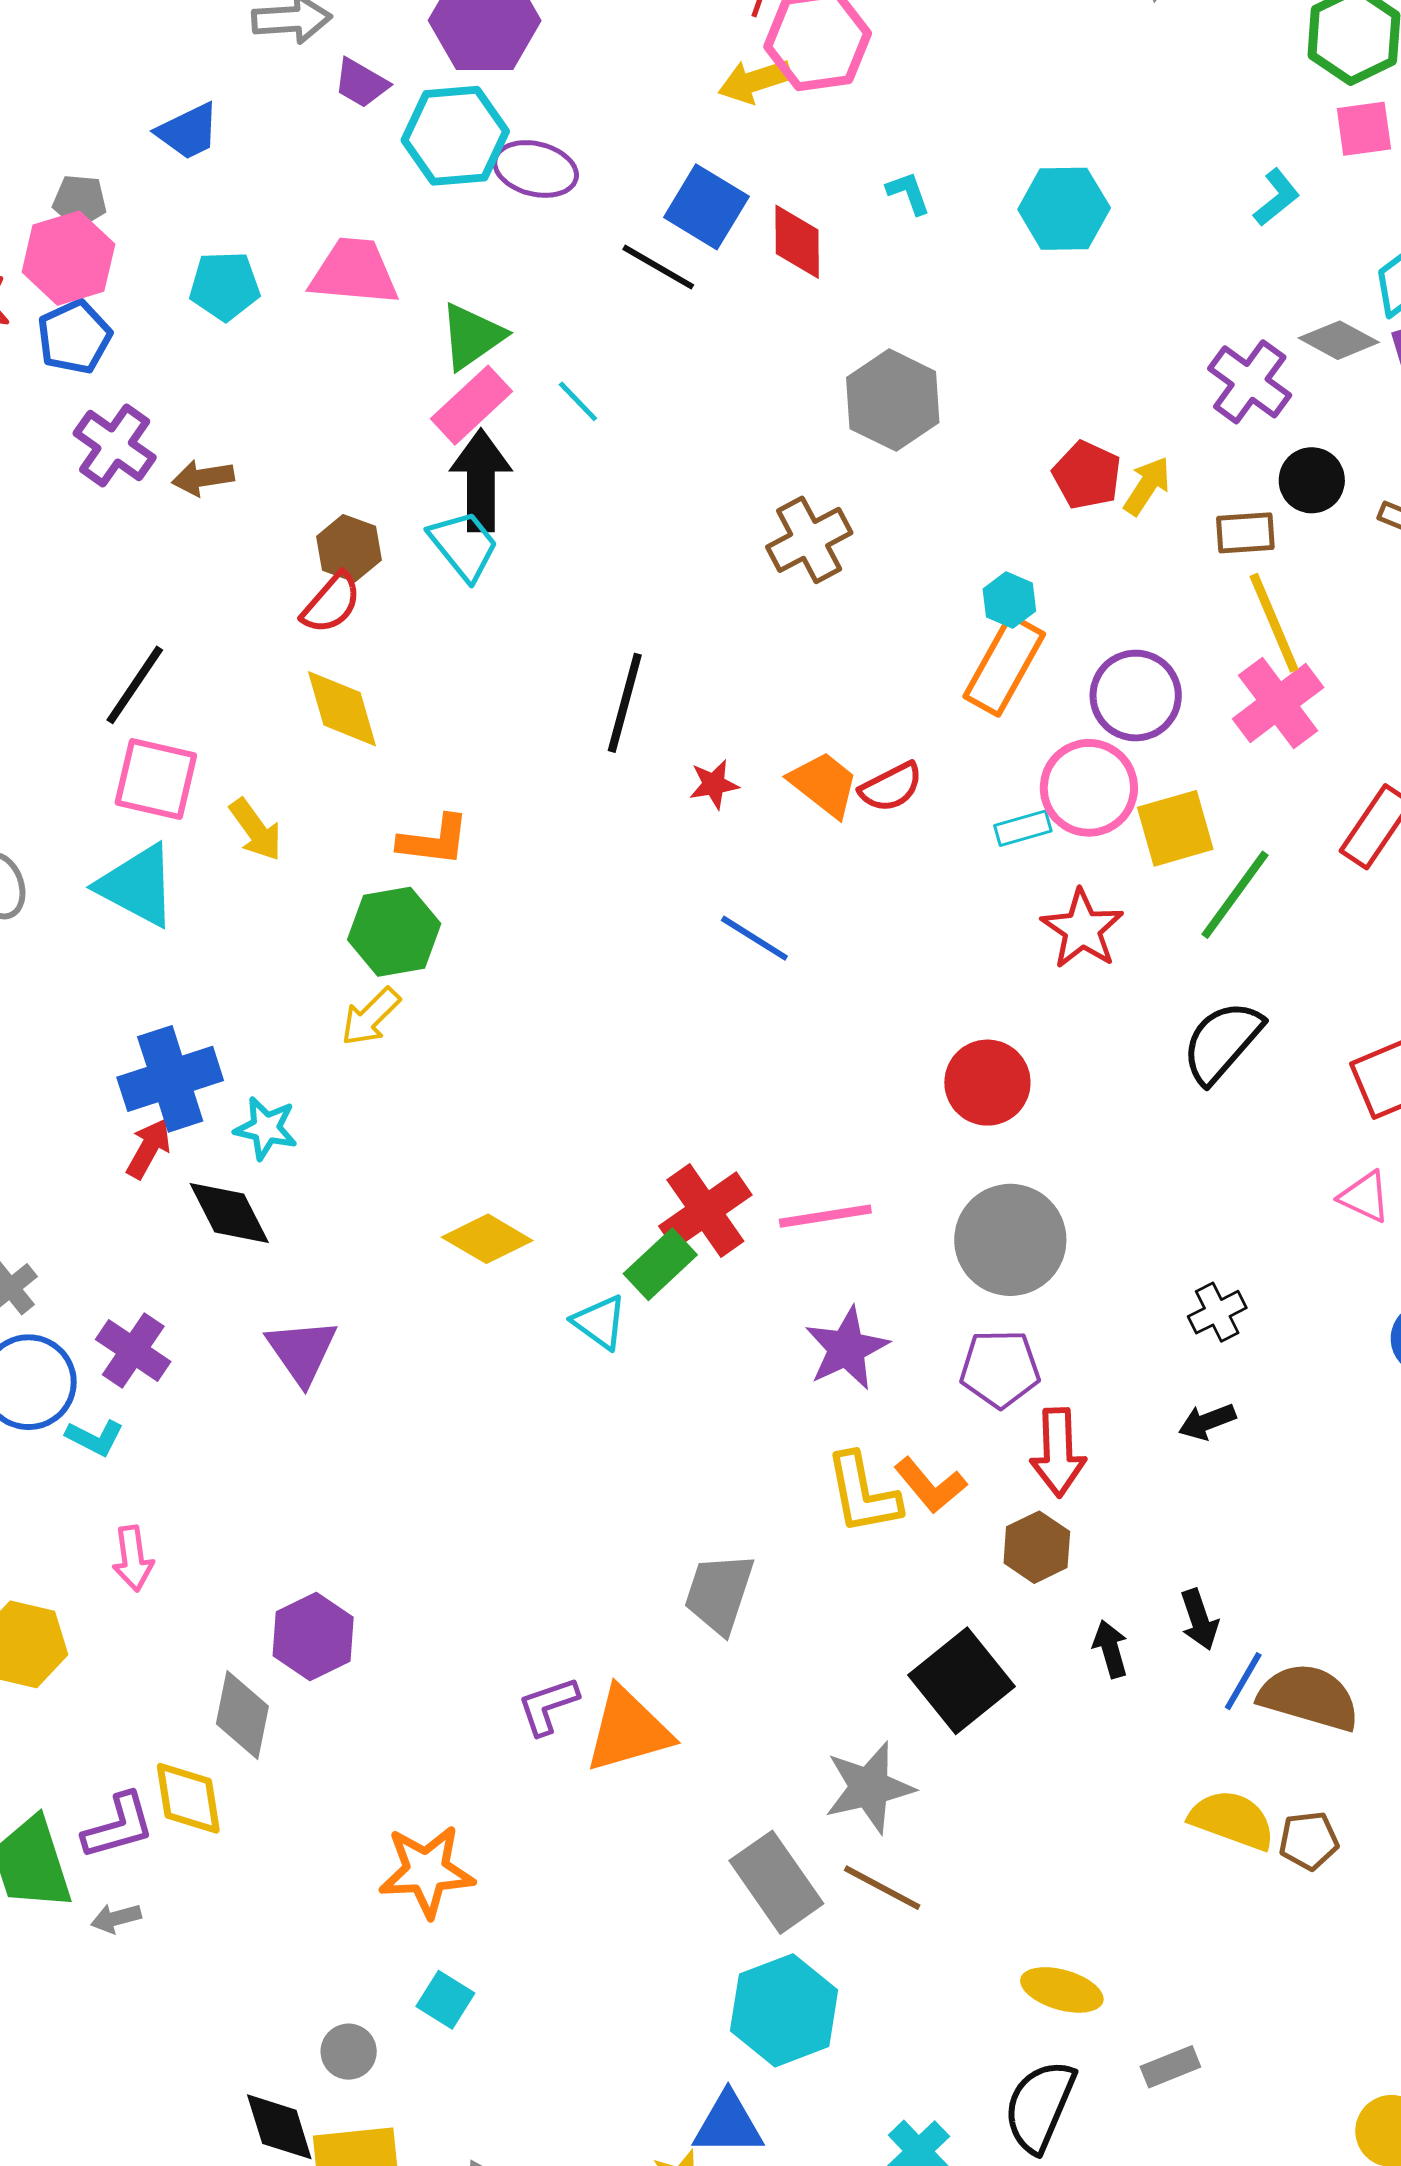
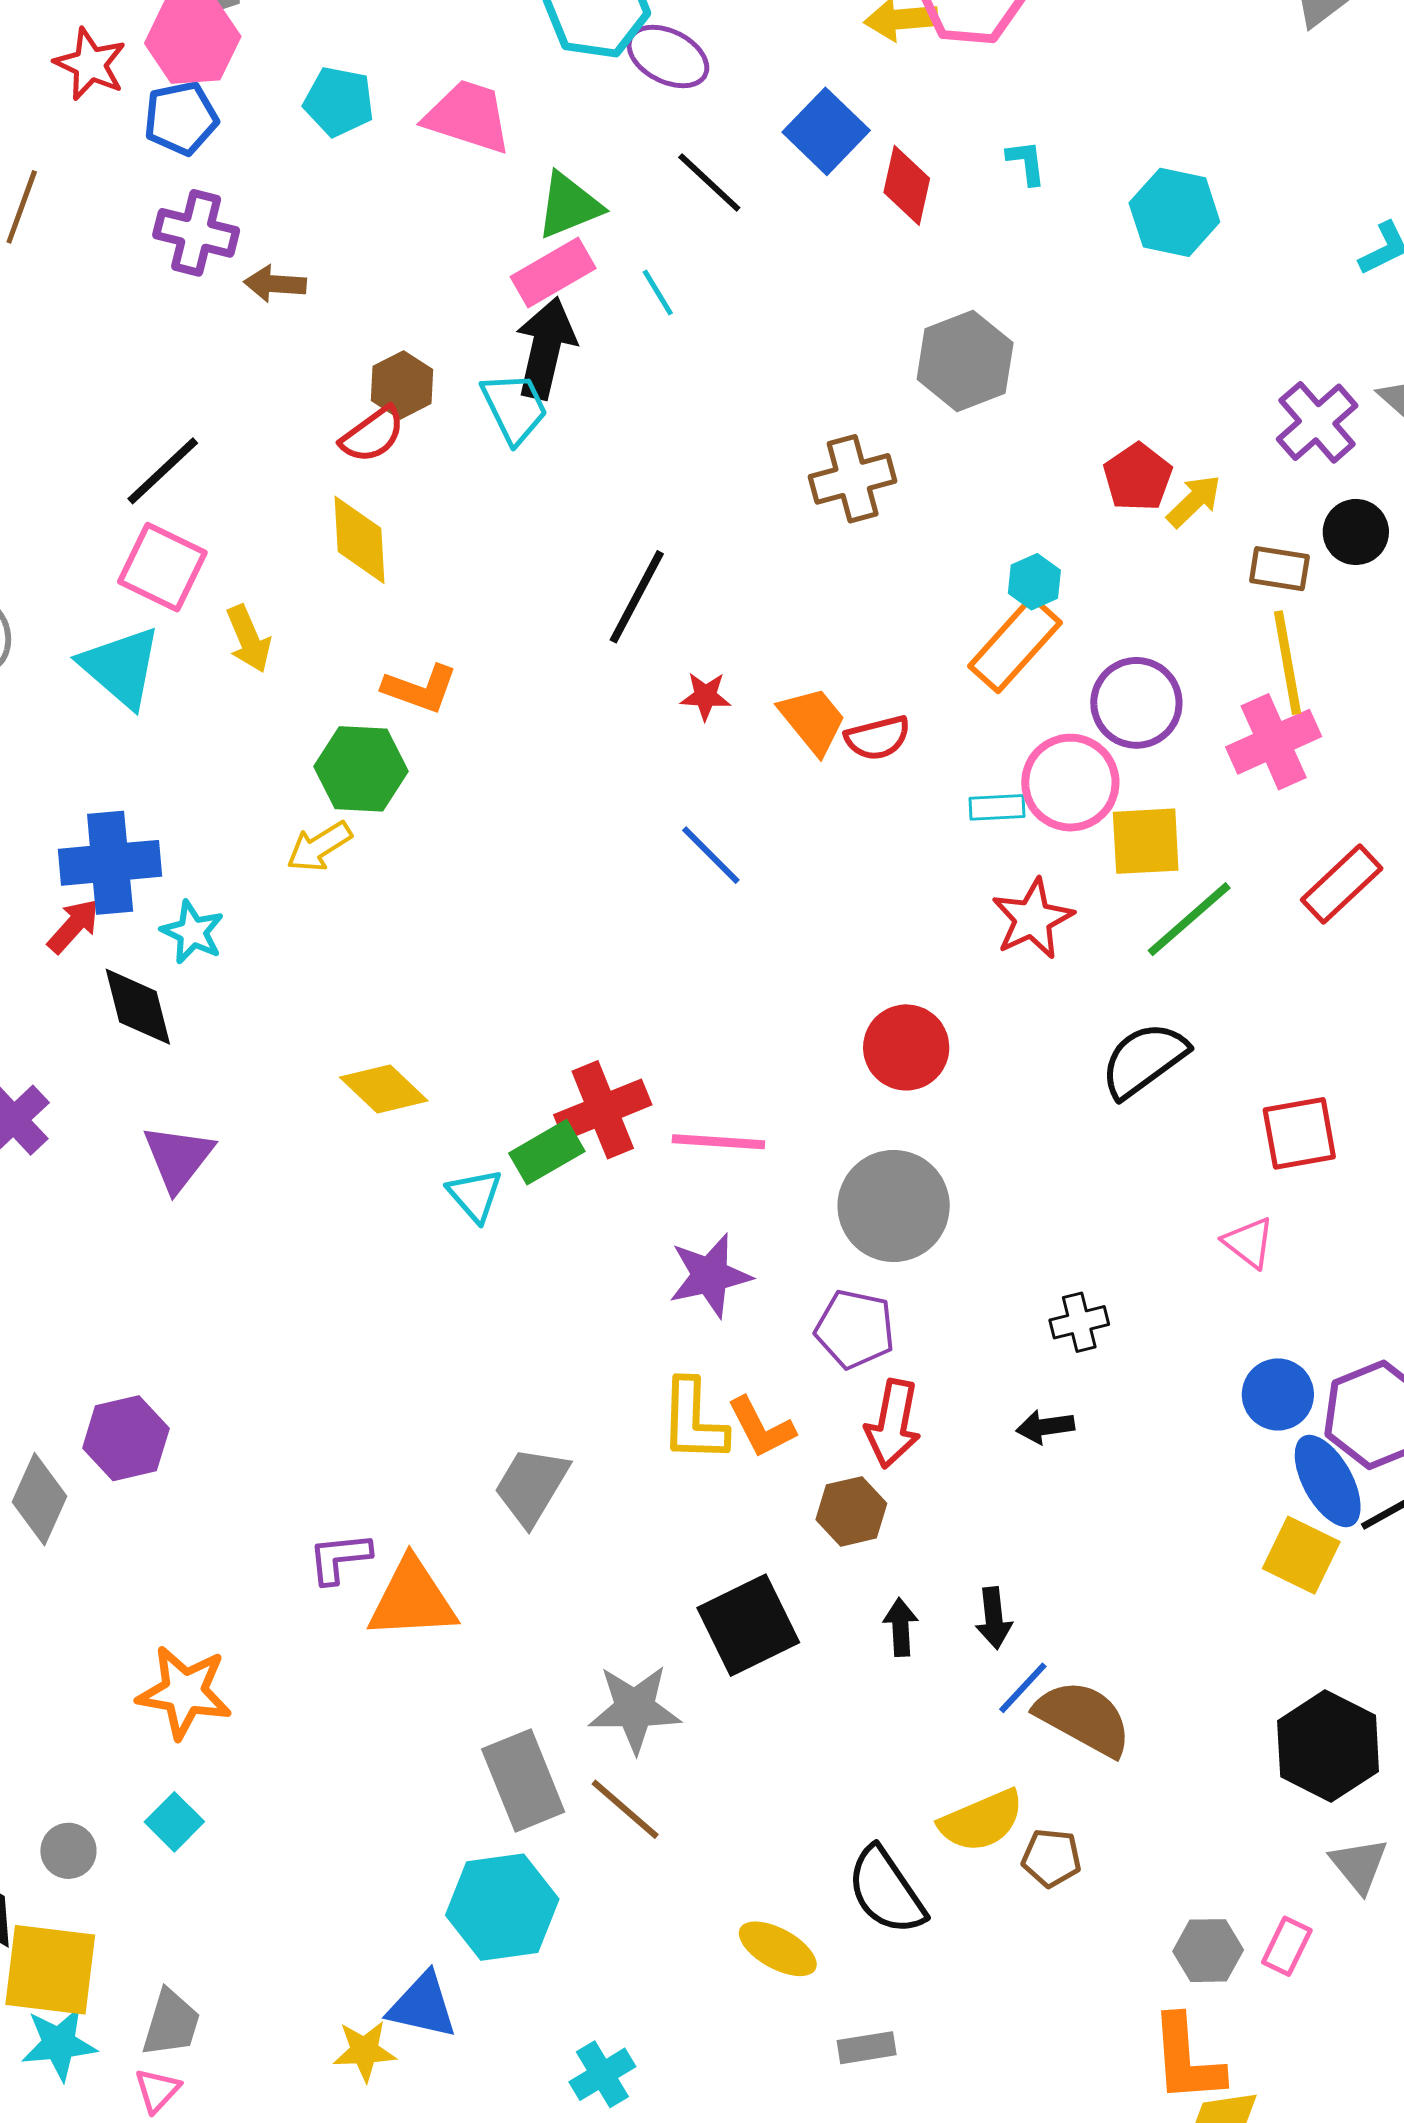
black line: (658, 267) -> (709, 182), moved
purple cross: (115, 445) -> (196, 233), turned -34
yellow semicircle: (1232, 1820) -> (981, 1821), turned 124
black semicircle: (1040, 2106) -> (886, 1891), moved, turned -70

